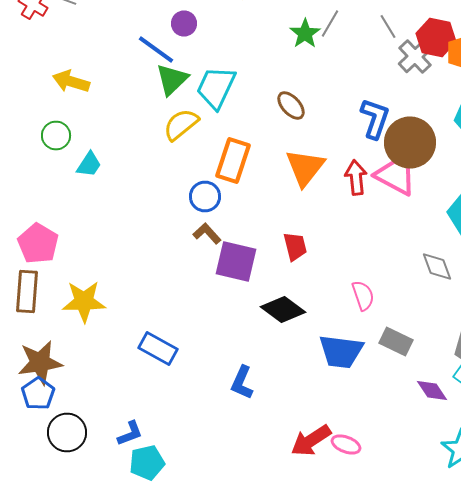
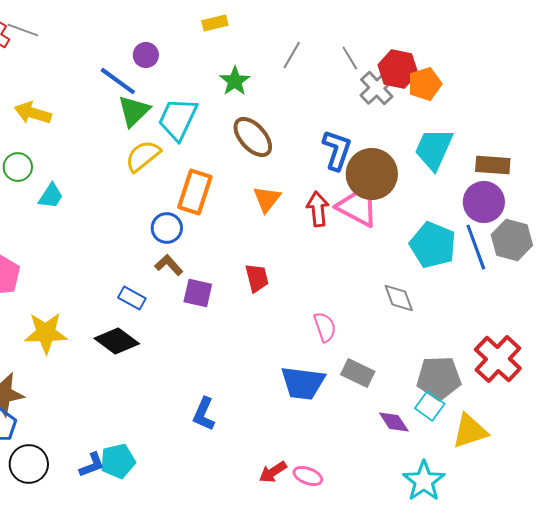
green star: (305, 34) -> (235, 81), moved
brown ellipse: (291, 106) -> (253, 137), size x1.4
orange triangle: (305, 168) -> (267, 199), size x0.7
purple square: (236, 262) -> (198, 293), size x0.7
black diamond: (283, 310) -> (117, 341), moved
blue rectangle: (158, 348) -> (132, 298), moved, size x0.7
red arrow: (311, 440) -> (273, 472), size x0.7
cyan pentagon: (147, 462) -> (118, 461), moved

